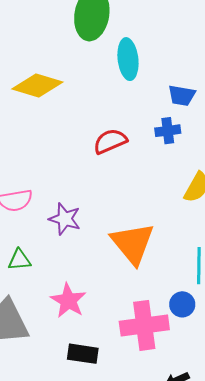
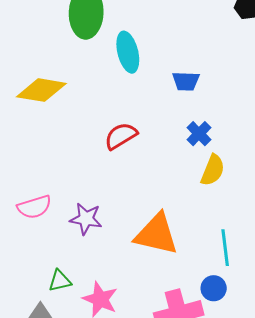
blue cross: (168, 131) -> (199, 134), moved, turned -30
orange triangle: (133, 243) -> (156, 234), turned -30
green triangle: (19, 260) -> (60, 281), moved

